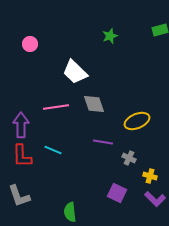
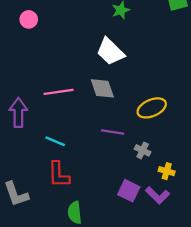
white trapezoid: (75, 72) -> (110, 52), moved
red L-shape: (22, 156) -> (59, 175), moved
purple L-shape: (155, 199) -> (157, 195), moved

